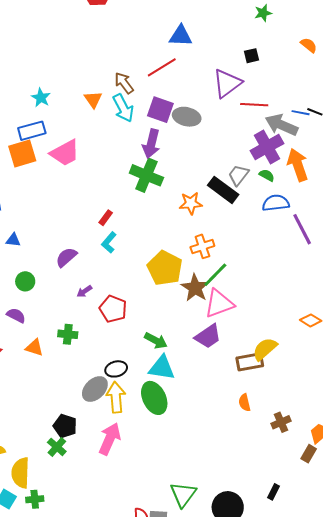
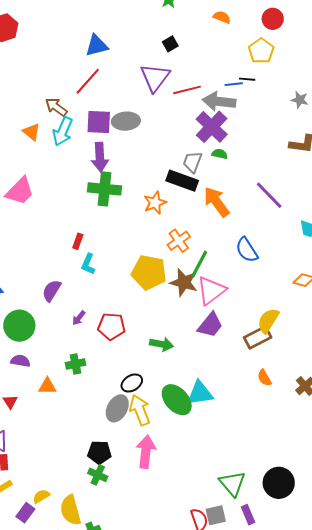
cyan arrow: (123, 108) -> (63, 131), turned 68
orange arrow: (298, 165) -> (217, 202), moved
blue semicircle: (276, 203) -> (247, 250), moved, turned -100
green circle: (25, 281) -> (19, 326), size x1.6
cyan triangle: (162, 368) -> (200, 393), moved

